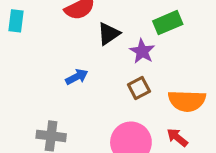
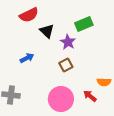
black triangle: (109, 34) -> (47, 31), turned -42
orange semicircle: (187, 101) -> (104, 82), moved, size x0.6

